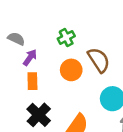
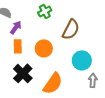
brown semicircle: (99, 60) -> (71, 29), turned 60
orange circle: (71, 70) -> (44, 48), moved

